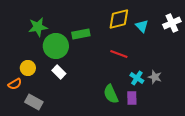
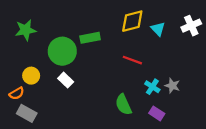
green star: (38, 27) -> (26, 30), moved
purple rectangle: (132, 98) -> (157, 113), moved, turned -56
gray rectangle: (34, 102) -> (27, 113), moved

